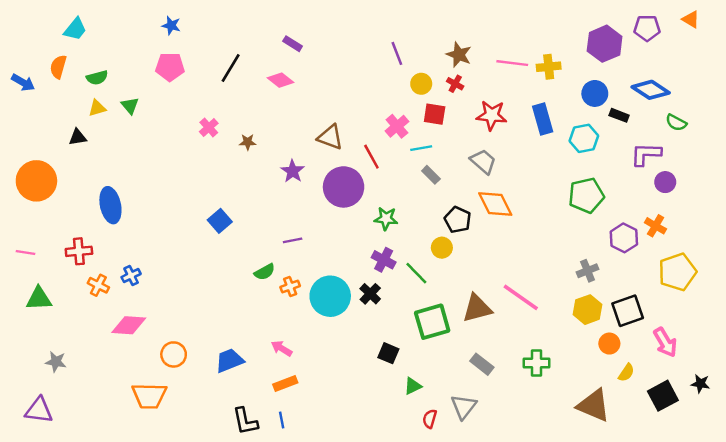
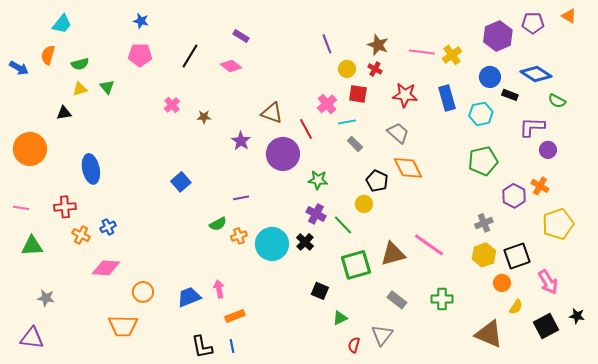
yellow cross: (549, 67) -> (452, 55), turned -30
pink arrow: (282, 348) -> (219, 289), moved, turned 48

